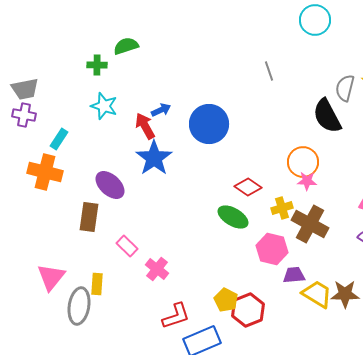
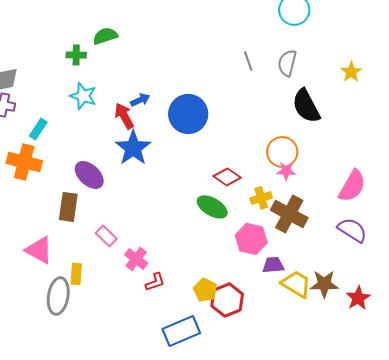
gray semicircle: (345, 88) -> (287, 63), moved
pink triangle: (51, 277) -> (39, 250), moved, turned -40
red L-shape: (176, 316) -> (155, 282), moved, size x0.7

